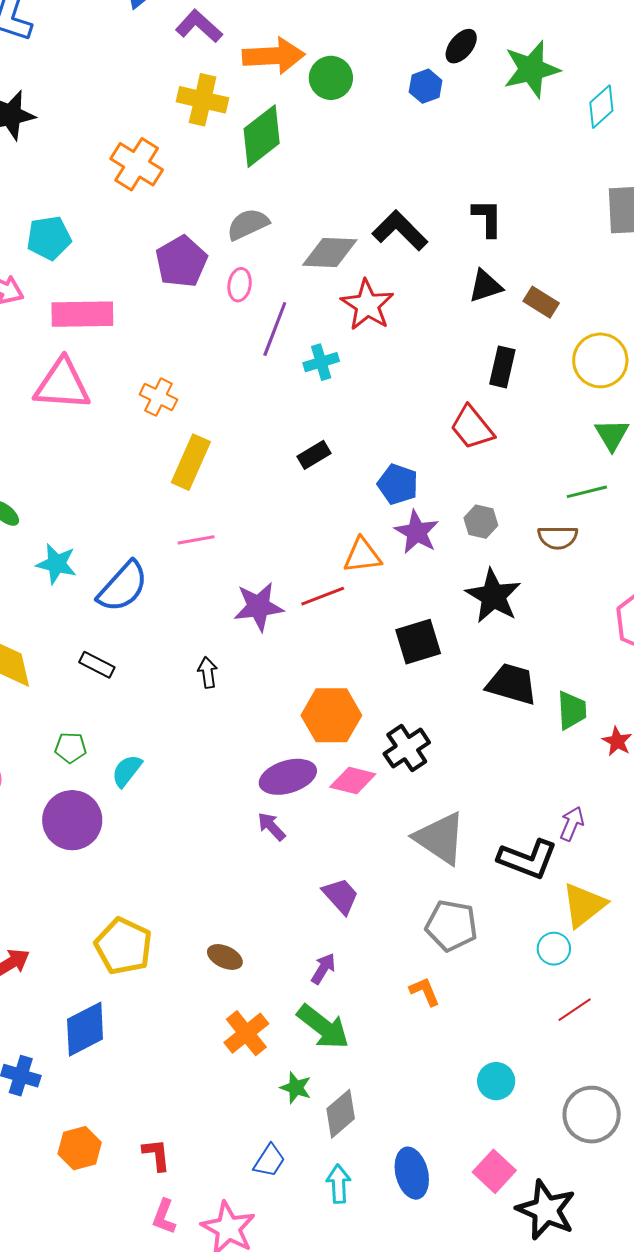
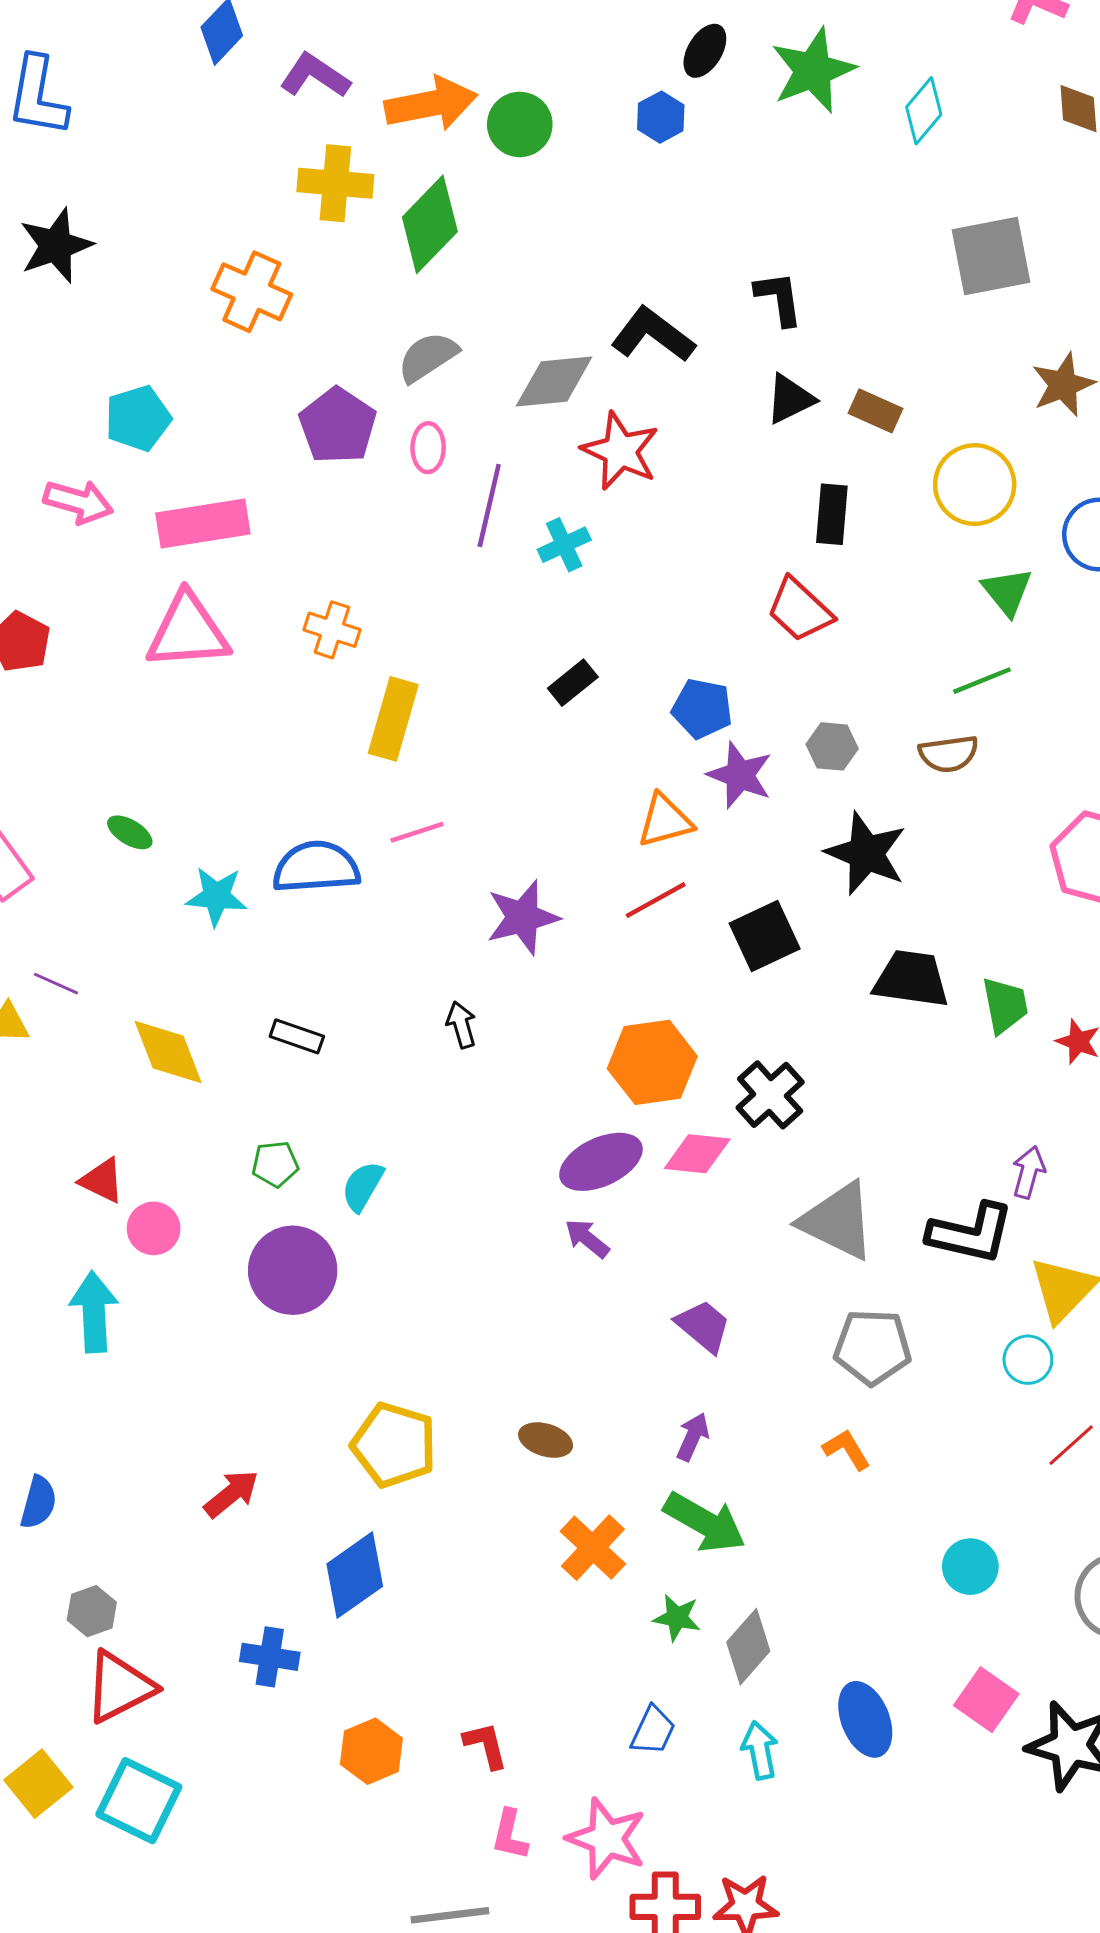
blue semicircle: (123, 587) -> (316, 867), moved, turned -128
red line: (323, 596) -> (656, 900), moved

